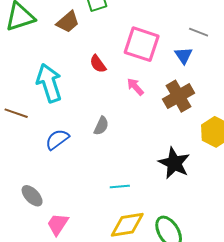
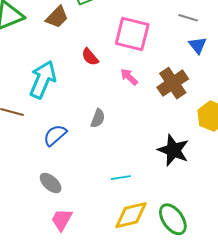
blue triangle: (184, 55) -> (198, 45), moved
cyan arrow: (49, 83) -> (43, 79), turned 45
gray ellipse: (32, 196) -> (51, 183), moved

